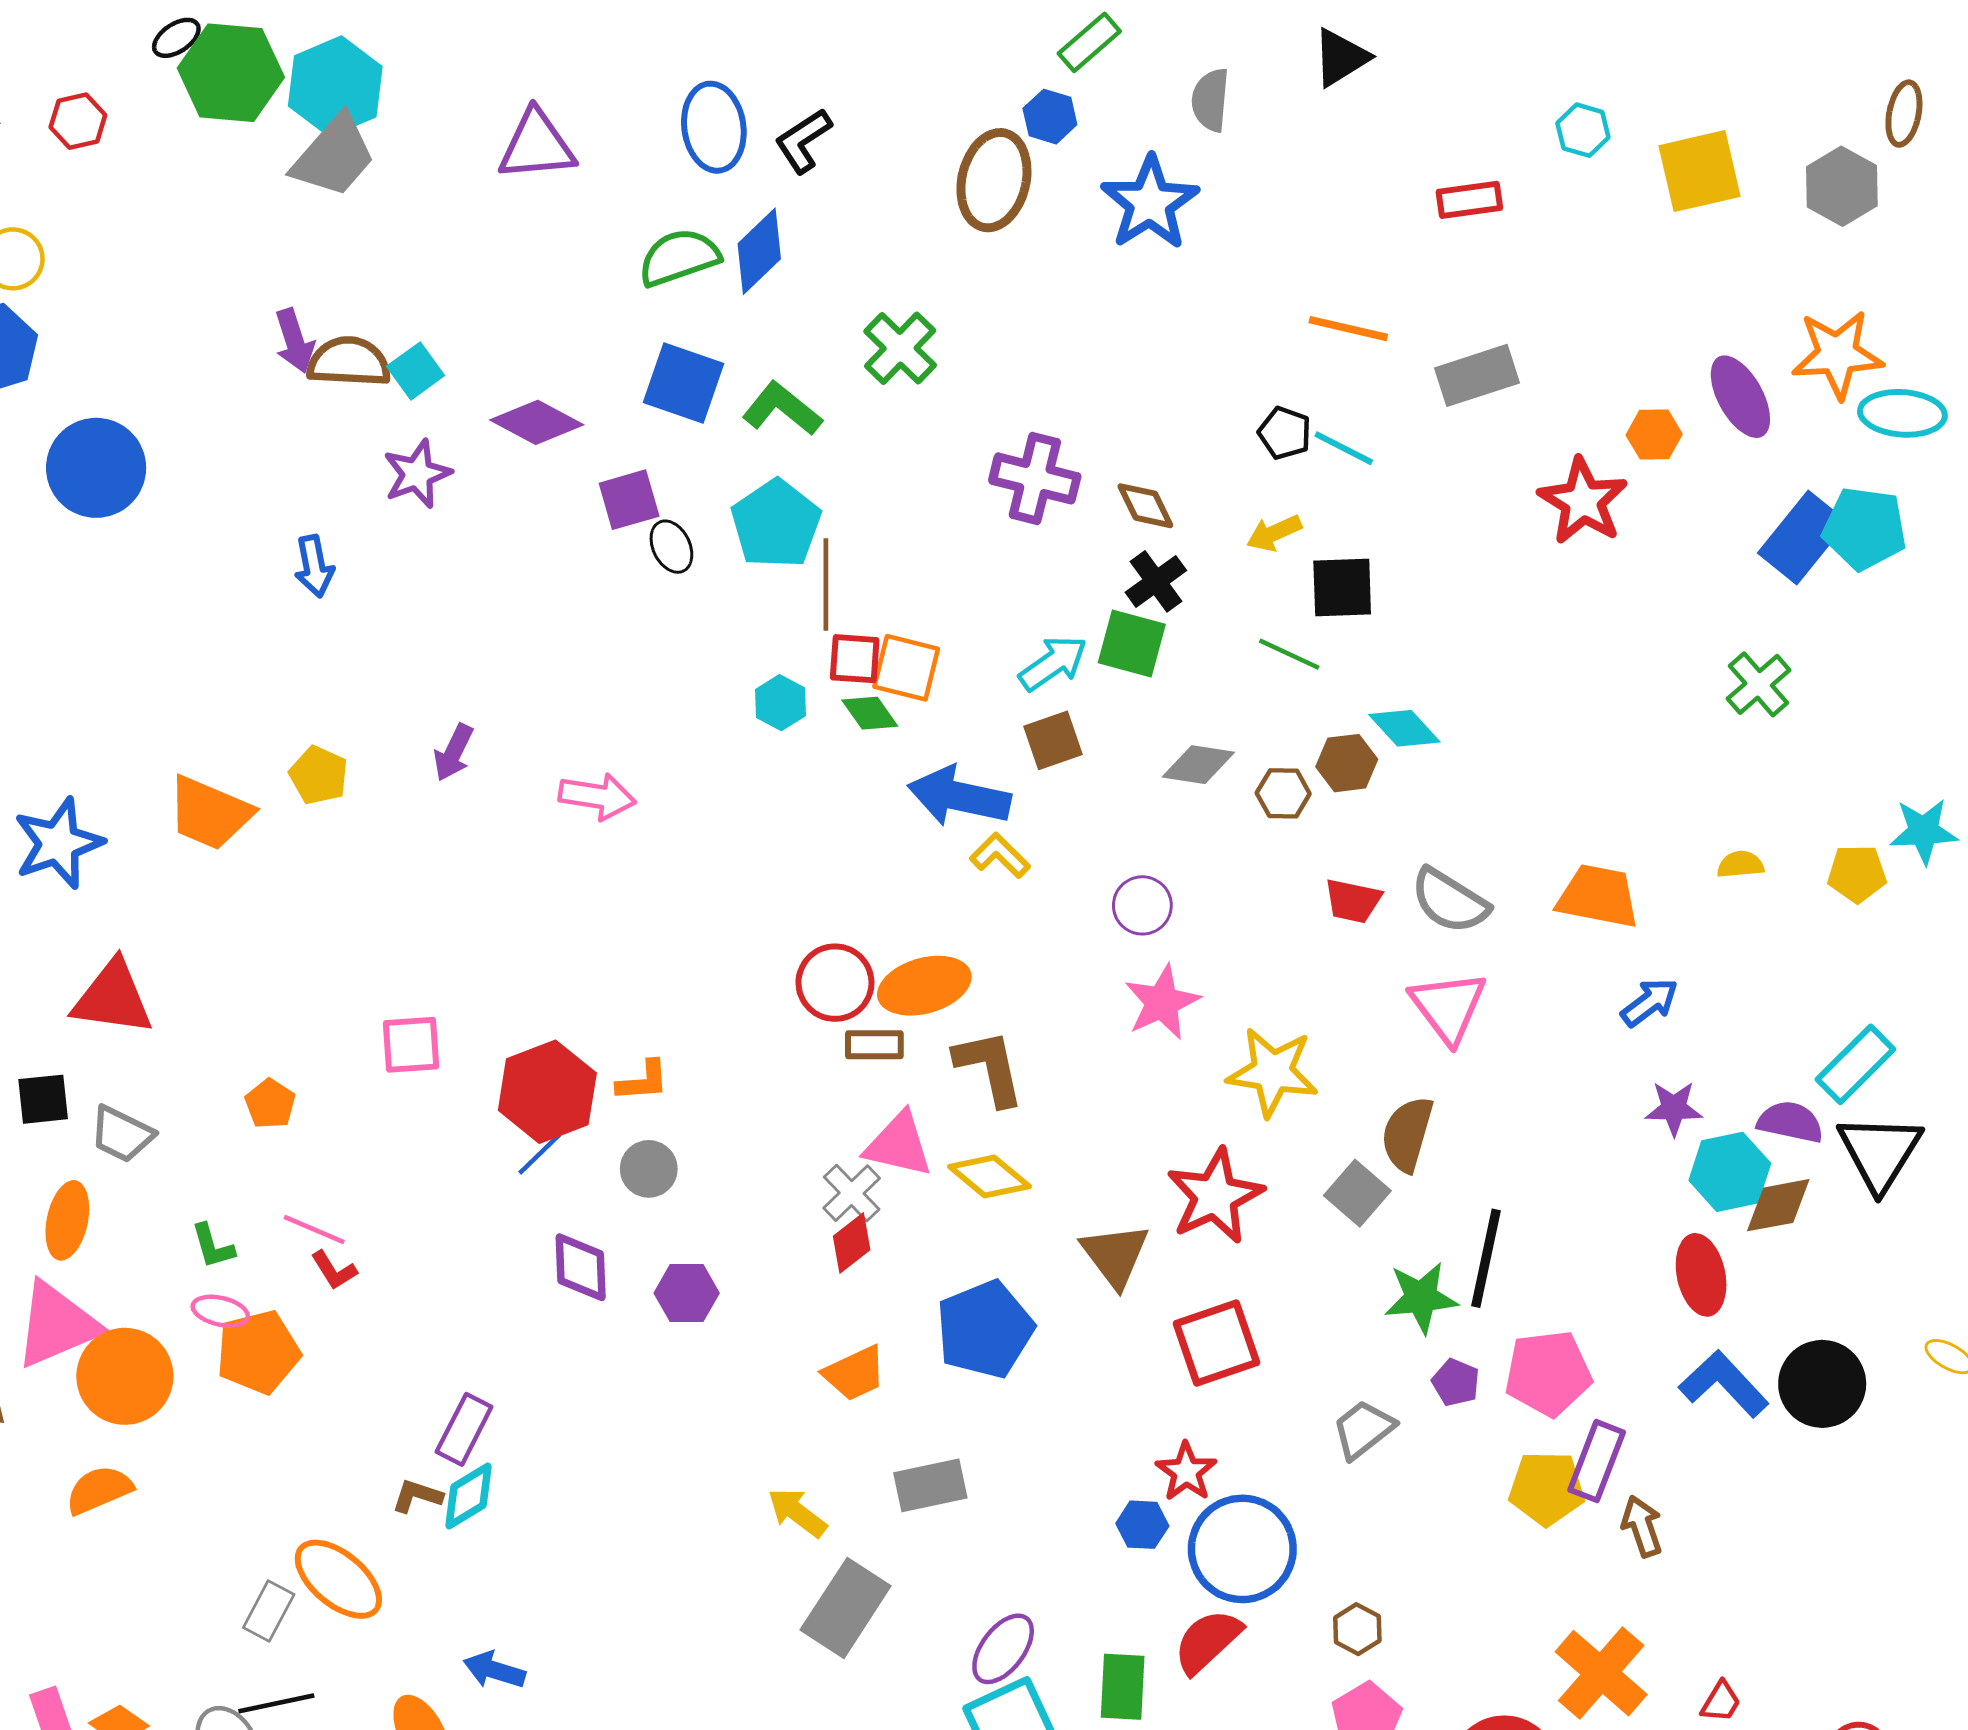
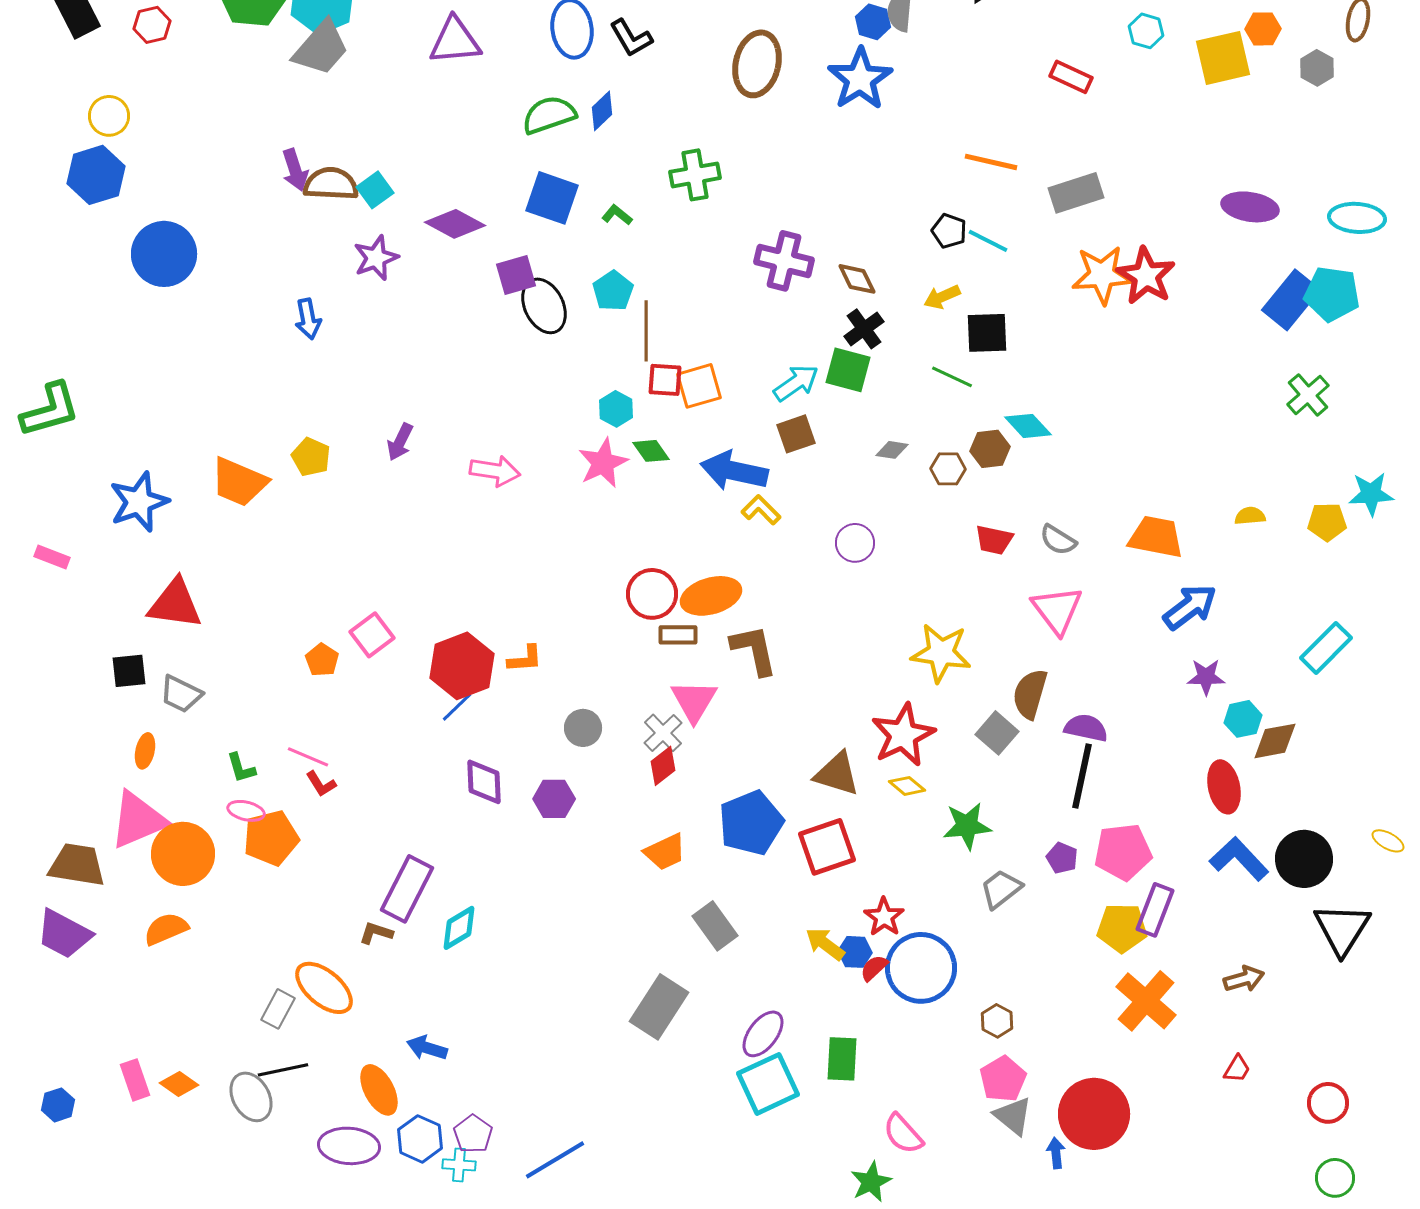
blue hexagon: (1050, 117) -> (873, 22), moved
black L-shape: (803, 141) -> (631, 38), turned -87
gray hexagon: (1842, 186) -> (1317, 68), size x0.7
red rectangle: (1469, 200) -> (1071, 77), turned 33
blue diamond: (759, 251) -> (602, 111), size x0.7
green cross: (900, 348) -> (695, 175), turned 36
orange star: (1837, 354) -> (1102, 275), moved
purple ellipse: (1740, 397) -> (1250, 207), turned -52
green L-shape: (782, 409) -> (617, 215), size x0.6
orange hexagon: (1654, 435) -> (1263, 29), moved
cyan pentagon: (776, 524) -> (613, 291), size x0.7
black ellipse: (671, 547) -> (544, 306), size x1.6
orange square: (906, 668) -> (699, 386), turned -30
green cross: (1759, 684) -> (1308, 395), moved
green diamond: (870, 713) -> (651, 451), moved
gray diamond: (1198, 765) -> (892, 450), size x0.7
gray semicircle: (1450, 901) -> (1058, 540), size x0.7
pink star: (1162, 1002) -> (603, 463), moved
blue arrow: (1650, 1002) -> (1190, 607), size x1.4
pink square: (411, 1045) -> (372, 635), turned -33
orange pentagon: (270, 1104) -> (322, 660), moved
purple semicircle: (1790, 1122) -> (1086, 728), moved
pink triangle: (899, 1145) -> (694, 701), turned 48
black triangle: (1880, 1152) -> (1342, 929), moved
gray circle: (649, 1169) -> (583, 728), moved
cyan hexagon: (1730, 1172) -> (1243, 719), size x0.7
yellow diamond: (989, 1176) -> (907, 786), moved, size x0.7
orange ellipse: (67, 1220) -> (145, 751), size x0.7
brown triangle: (1115, 1255) -> (837, 774), turned -36
green star: (1421, 1298) -> (967, 826), moved
red square: (1217, 1343) -> (827, 847), moved
purple rectangle: (464, 1429) -> (407, 889), size x1.4
gray rectangle: (930, 1485) -> (715, 926), turned 66
cyan diamond: (469, 1496) -> (459, 928), moved
yellow arrow: (797, 1513) -> (825, 944), moved
brown arrow: (1642, 1526) -> (1244, 979), moved, turned 93
red semicircle: (1207, 1641) -> (874, 968), moved, size x0.6
orange cross: (1601, 1673) -> (1146, 1001), moved

